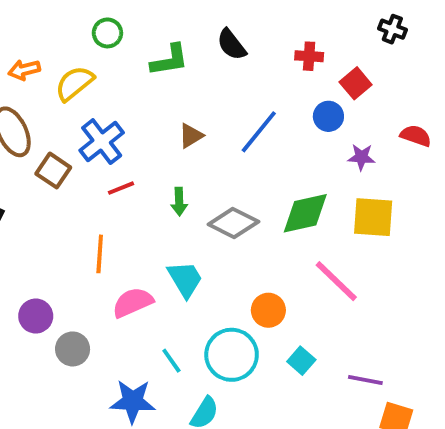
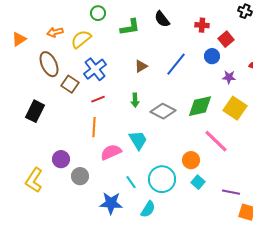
red line: (121, 188) -> (98, 99), moved
yellow square: (373, 217) -> (235, 108), turned 30
orange circle: (268, 310) -> (191, 160), moved

